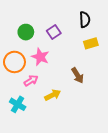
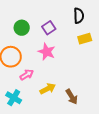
pink star: (40, 57) -> (47, 52), moved
brown arrow: (77, 75) -> (72, 97), moved

